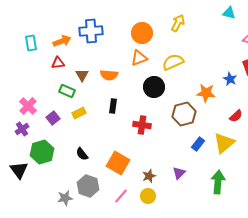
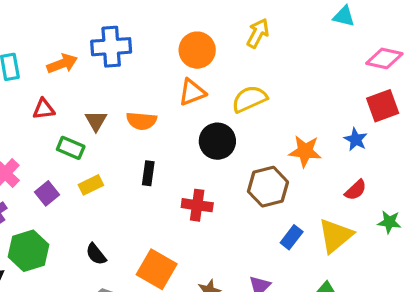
red triangle: (58, 63) -> (44, 109), moved
blue star: (230, 79) -> (356, 139), moved

